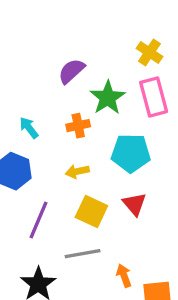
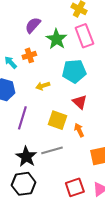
orange cross: (78, 126) -> (29, 55), moved
yellow square: (91, 211) -> (58, 120), moved
gray line: (83, 254) -> (52, 150), moved
orange arrow: (124, 276) -> (79, 130), moved

